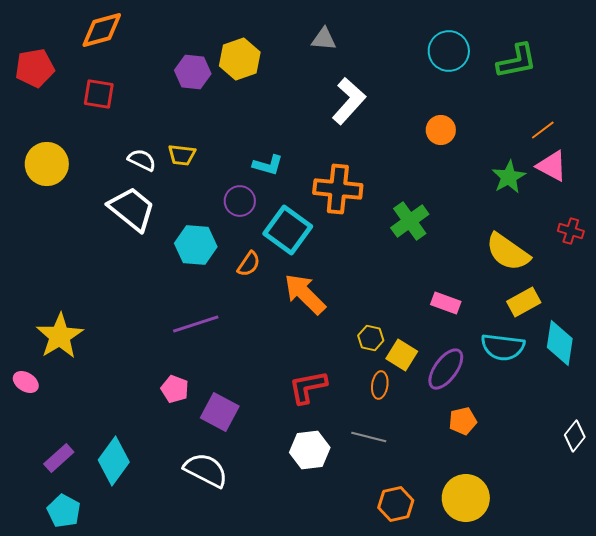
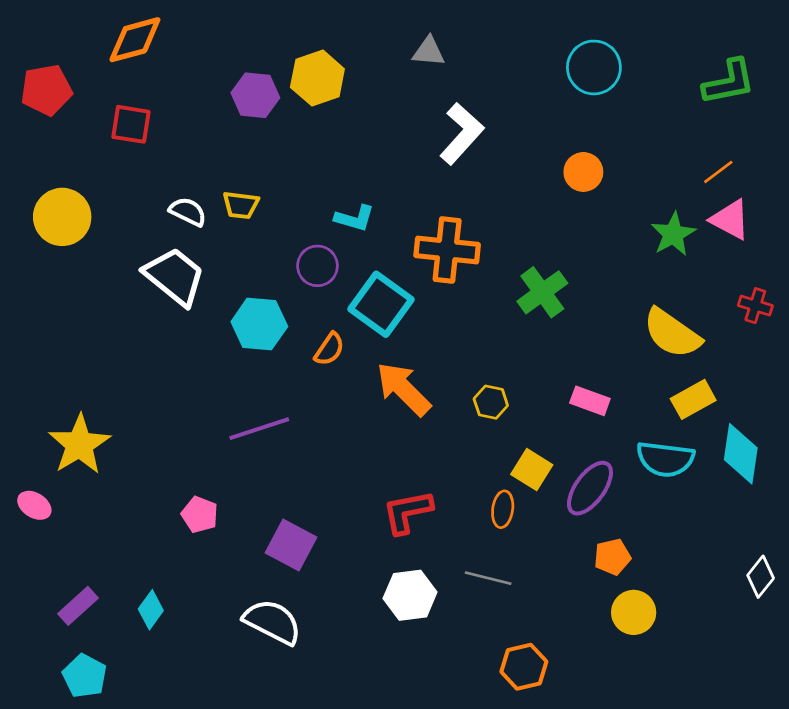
green L-shape: (517, 61) -> (729, 82), moved
yellow hexagon: (371, 338) -> (491, 402), moved
pink pentagon: (175, 389) -> (200, 515), moved
cyan diamond: (114, 461) -> (151, 610), size x0.6
yellow circle: (466, 498) -> (634, 612), moved, size x0.7

